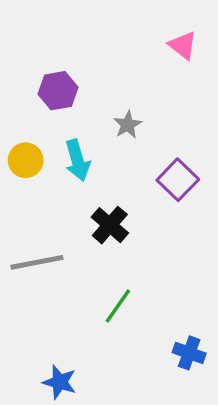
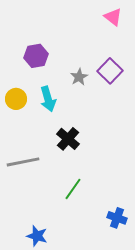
pink triangle: (183, 45) -> (113, 17), moved
purple square: (178, 180) -> (110, 71), moved

